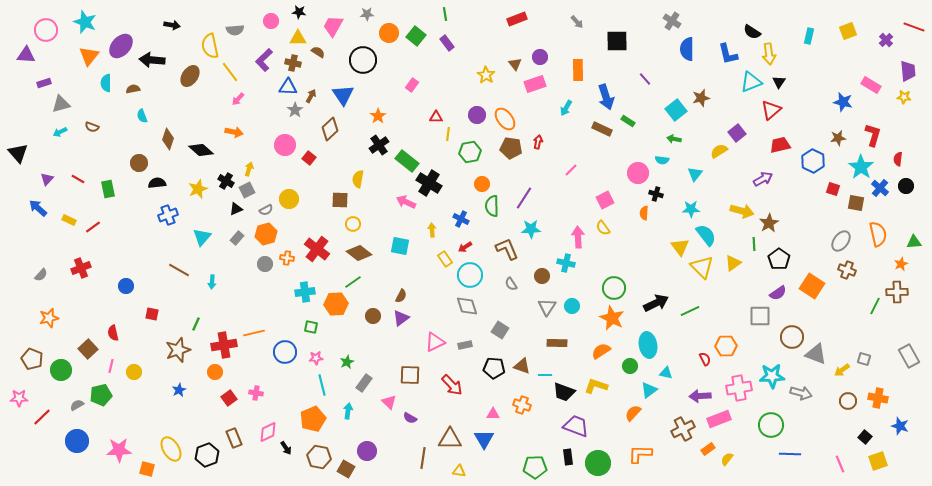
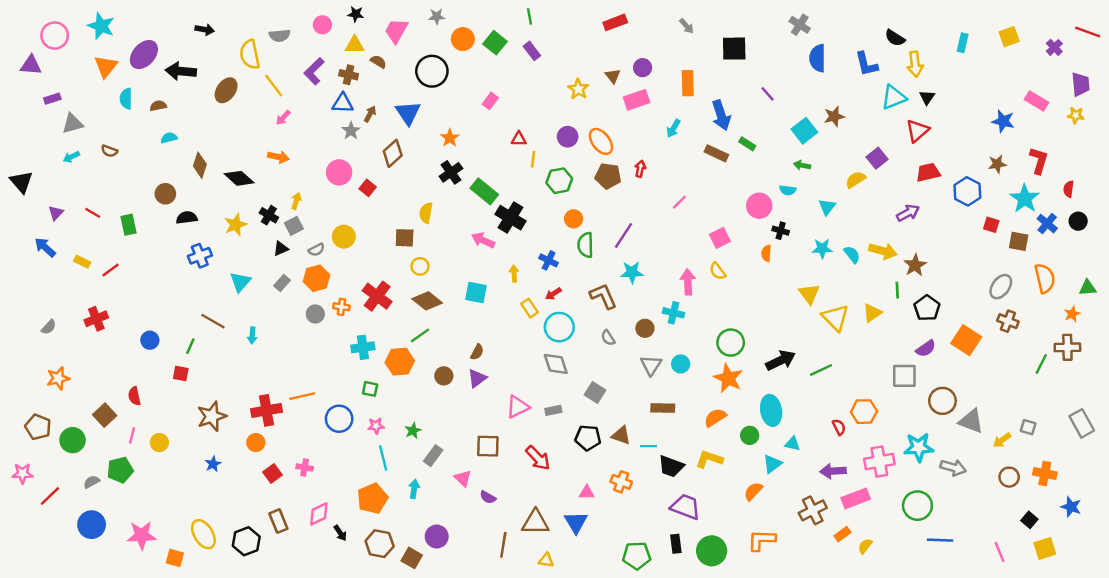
cyan semicircle: (142, 116) -> (169, 138), turned 96
cyan semicircle: (706, 235) -> (852, 254), moved, size x0.7
green line: (196, 324) -> (190, 346), moved

